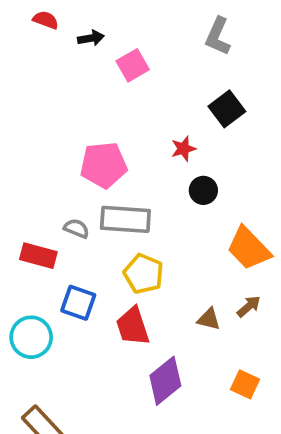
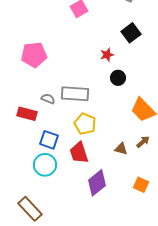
pink pentagon: (104, 165) -> (34, 55), moved
cyan circle: (31, 337) -> (45, 165), moved

